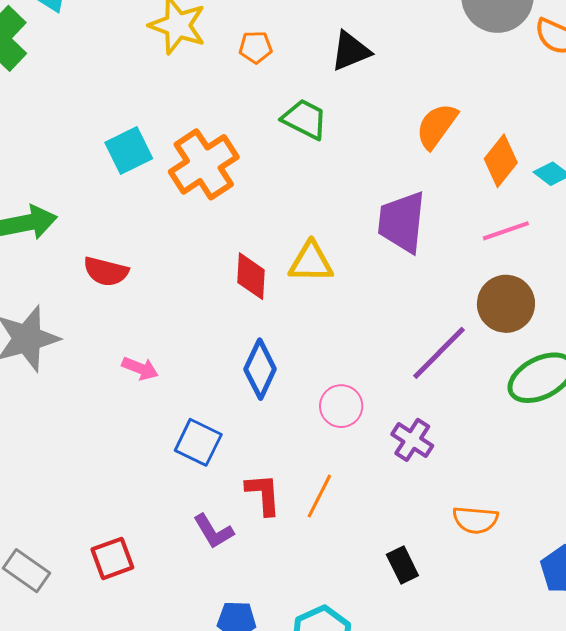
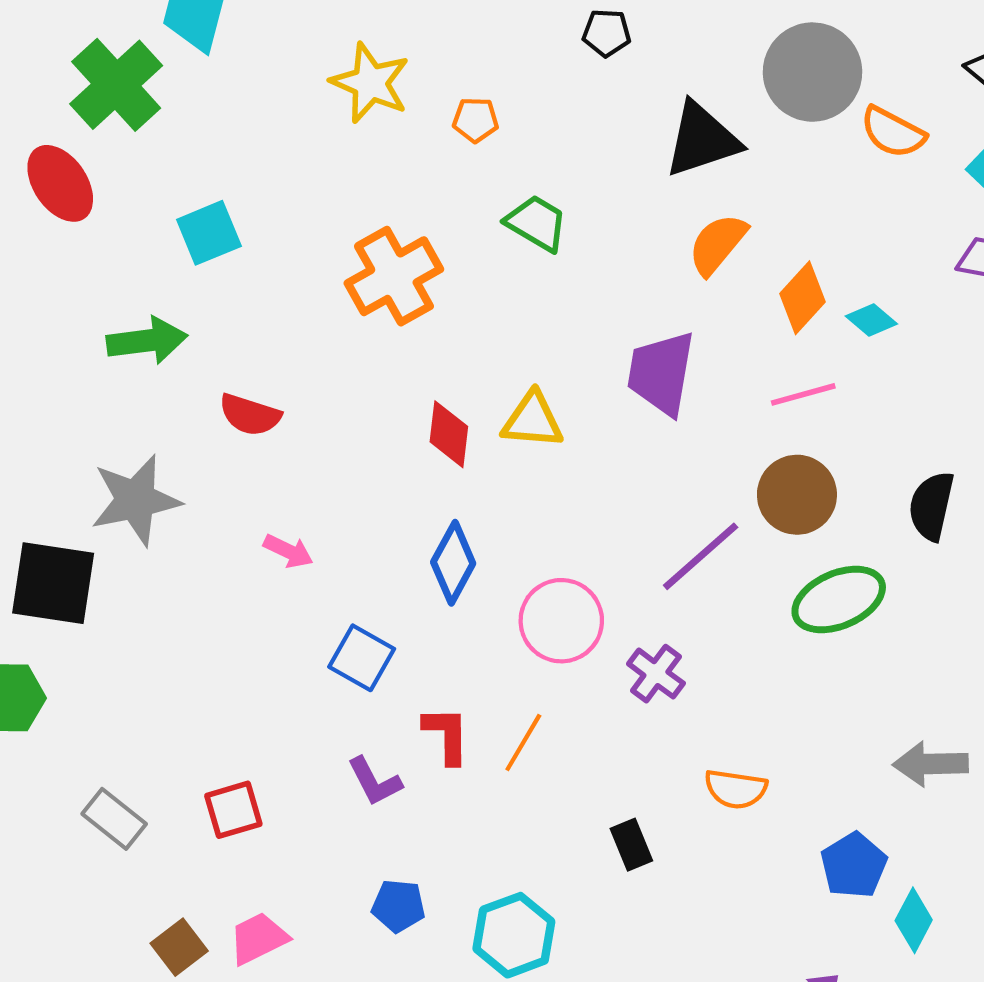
black triangle: (351, 51) -> (702, 140), moved, size x1.4
cyan square: (129, 150) -> (209, 233), moved
pink circle: (341, 406) -> (561, 621), size x1.4

